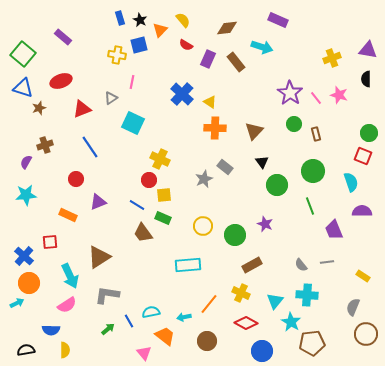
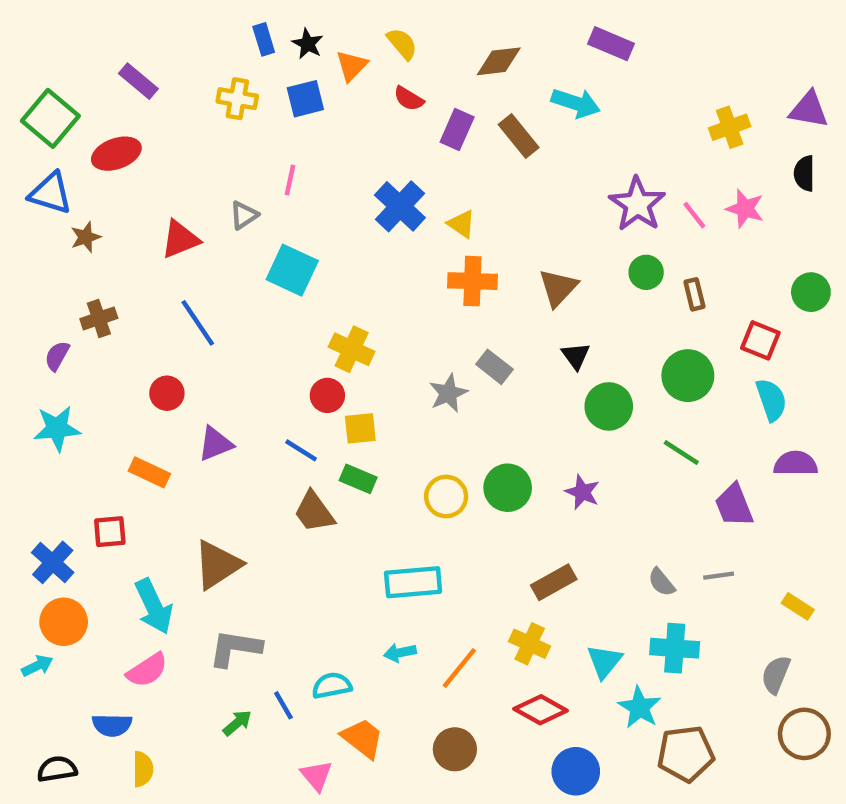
yellow cross: (117, 55) -> (237, 99), moved
red ellipse: (61, 81) -> (116, 154), moved
red square: (363, 156) -> (760, 340), moved
green line: (310, 206) -> (681, 453), turned -36
green circle: (235, 235) -> (508, 488), moved
cyan arrow: (184, 317) -> (400, 653), moved

